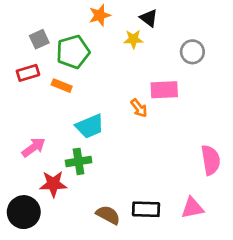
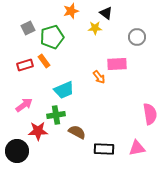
red rectangle: (28, 73) -> (25, 65), moved
orange rectangle: (62, 86) -> (44, 61), turned 32
brown semicircle: (108, 215) -> (77, 132), moved

